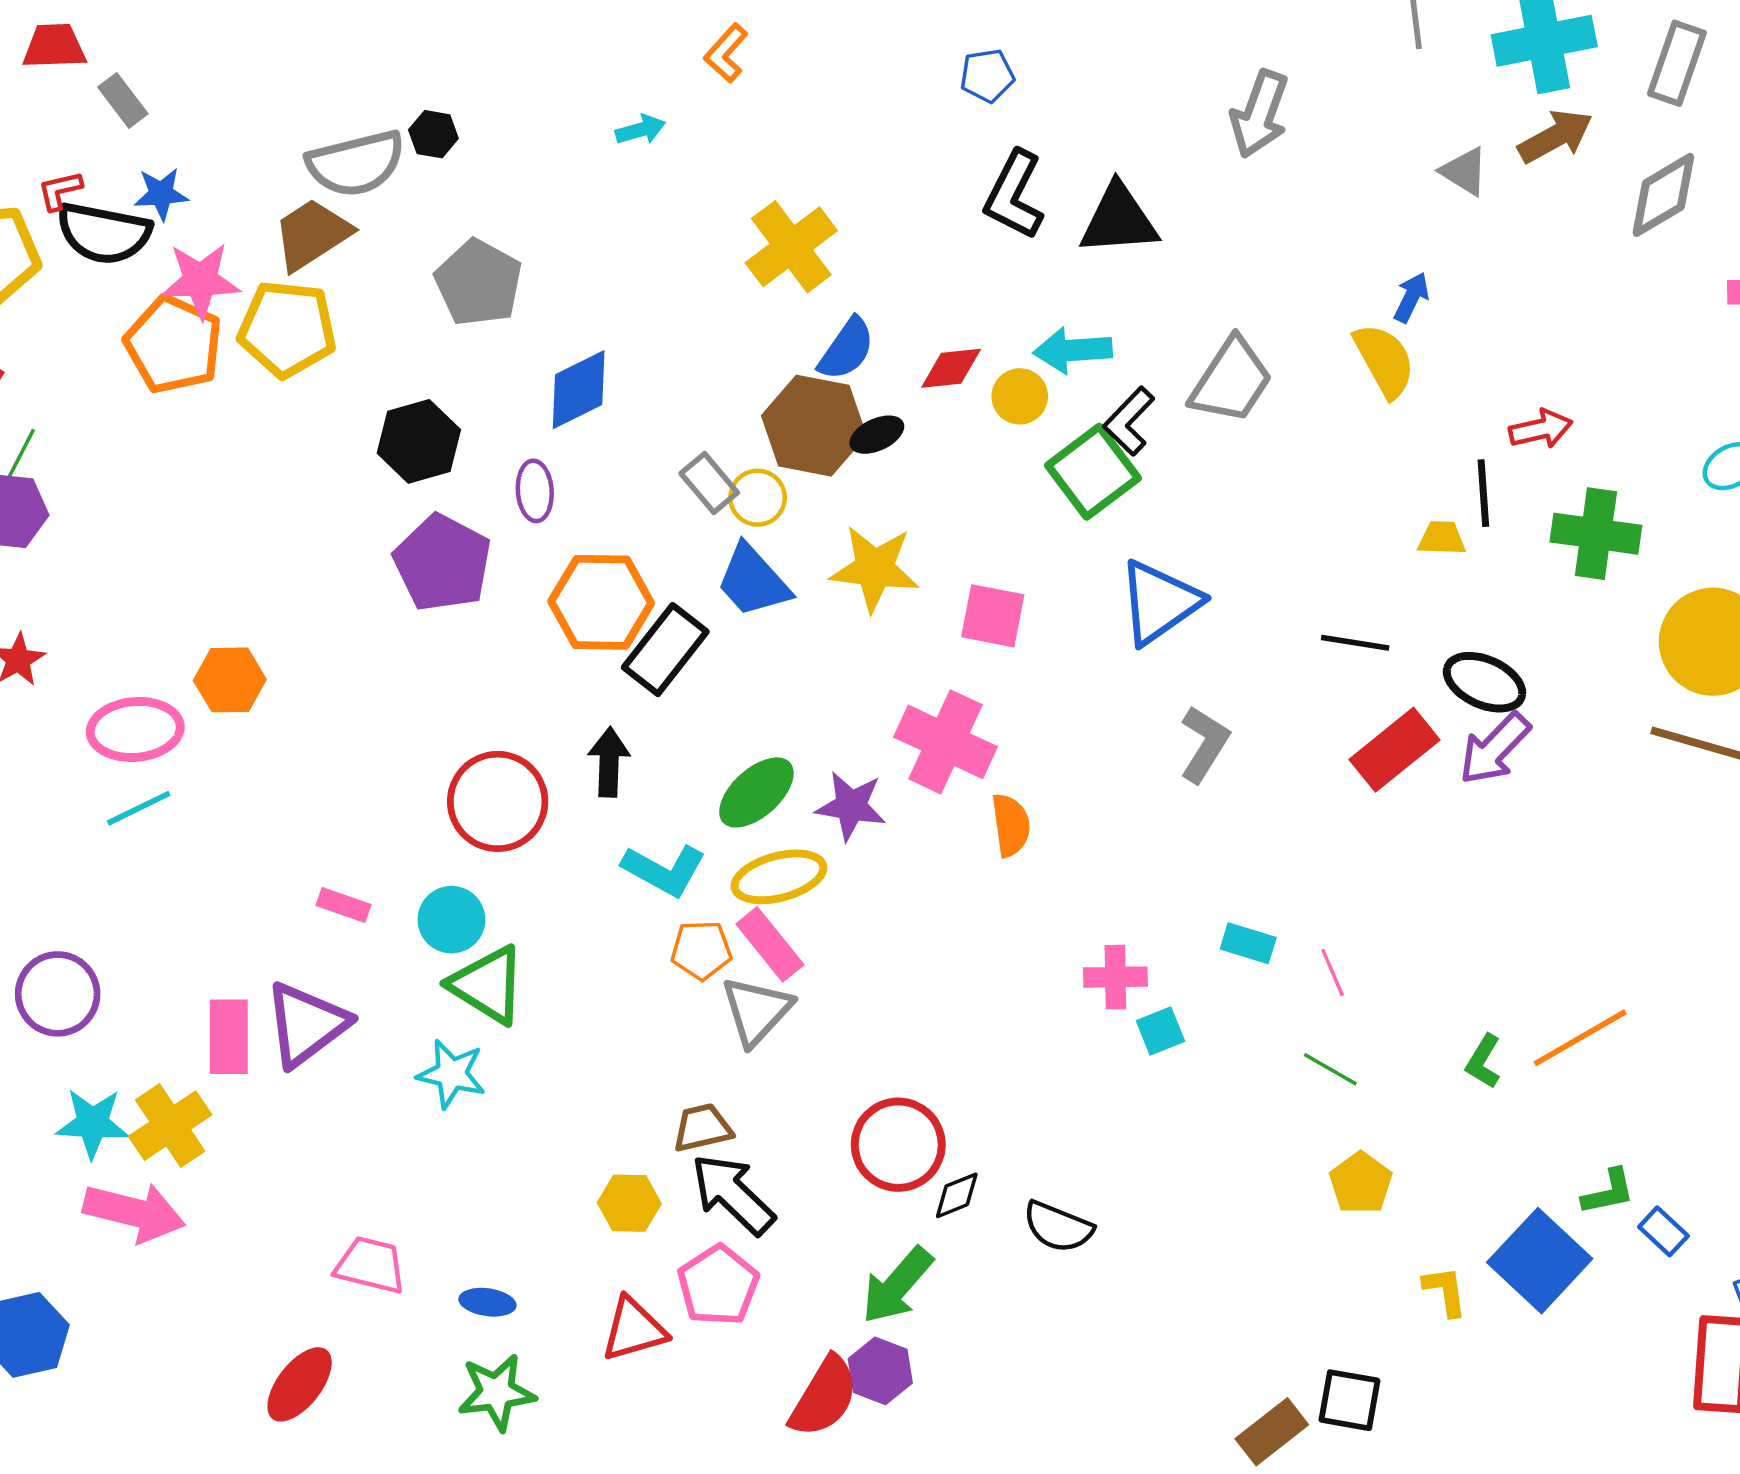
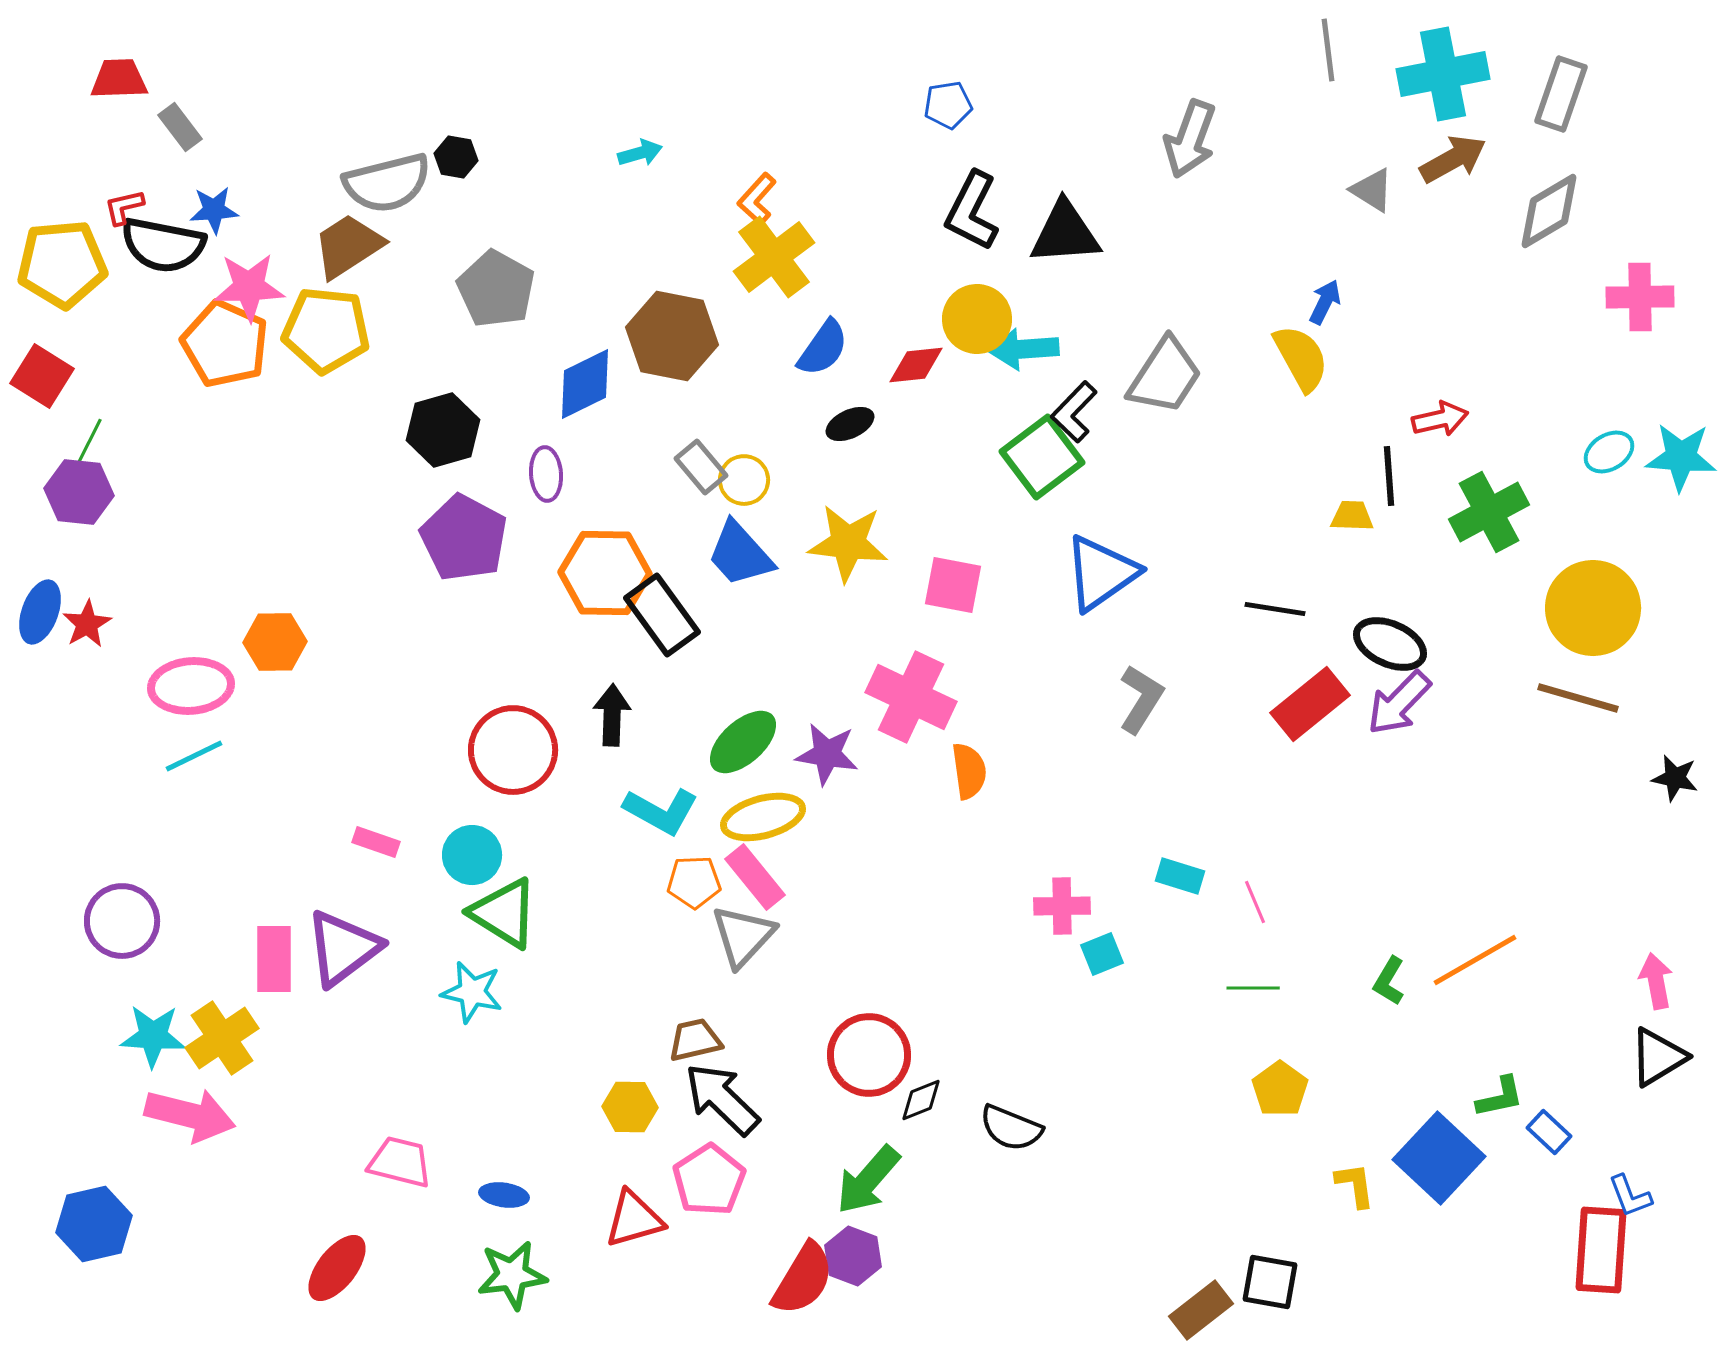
orange L-shape: (726, 53) -> (757, 199), moved
yellow circle: (1020, 396) -> (977, 319), moved, size x1.4
brown hexagon: (814, 426) -> (672, 336), moved
green cross: (1596, 534) -> (1489, 512), turned -36
black rectangle: (665, 650) -> (662, 615), turned -74
green line: (1330, 1069) -> (1253, 988), turned -30

